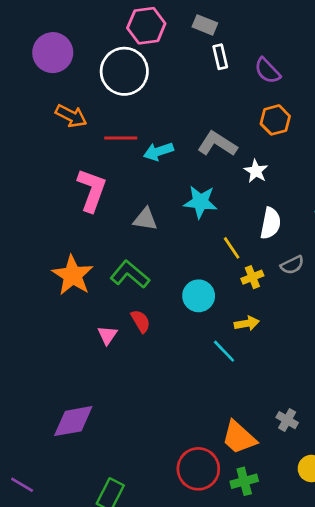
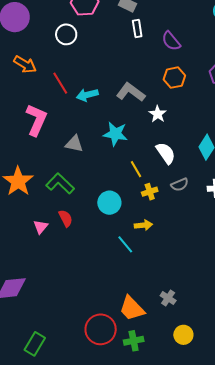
white circle: (124, 71) -> (66, 34), size x0.6
red line: (121, 138) -> (60, 83), turned 55
white semicircle: (270, 223) -> (166, 153), turned -50

